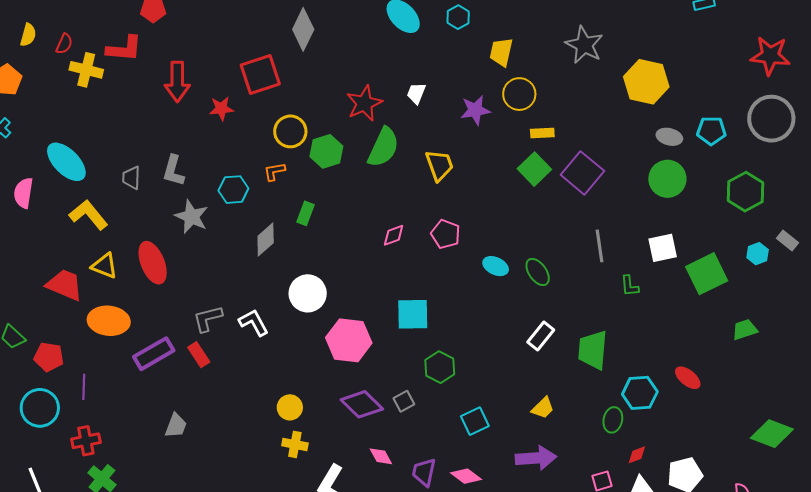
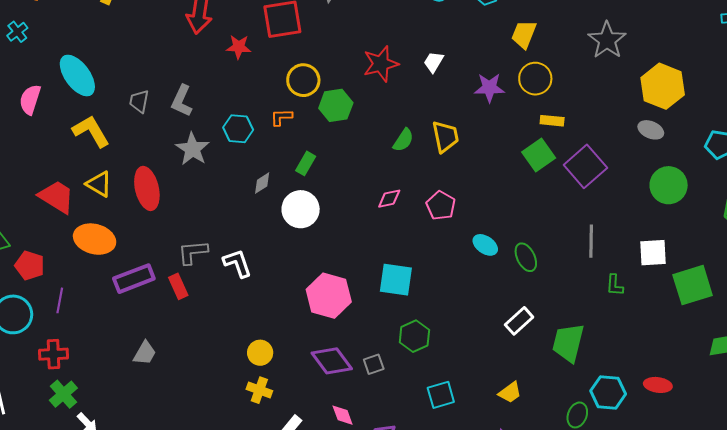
gray ellipse: (669, 137) -> (651, 130), moved
green semicircle: (383, 147) -> (403, 140), moved, size x0.6
gray diamond: (266, 239) -> (262, 183), size x0.7
white circle: (308, 293) -> (301, 209), moved
red ellipse: (688, 378) -> (658, 385), turned -40

